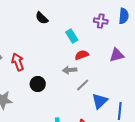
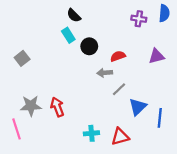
cyan rectangle: (72, 36) -> (68, 35), moved
red arrow: (18, 62) -> (57, 107), moved
black circle: (38, 84) -> (89, 46), moved

